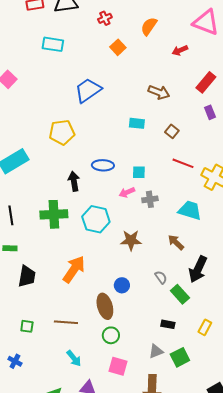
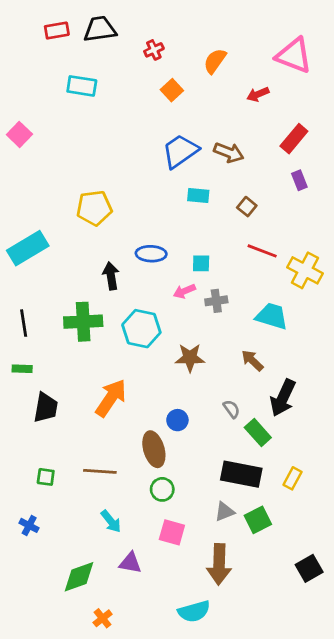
blue trapezoid: (88, 90) -> (180, 151), moved
black rectangle: (168, 324) -> (241, 474), size x2.0

